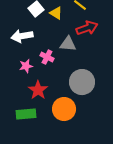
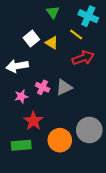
gray triangle: (68, 44) -> (64, 87), moved, turned -30
gray circle: (82, 82) -> (89, 130), moved

